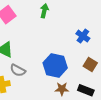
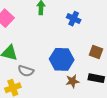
blue cross: (83, 36) -> (74, 19), moved

